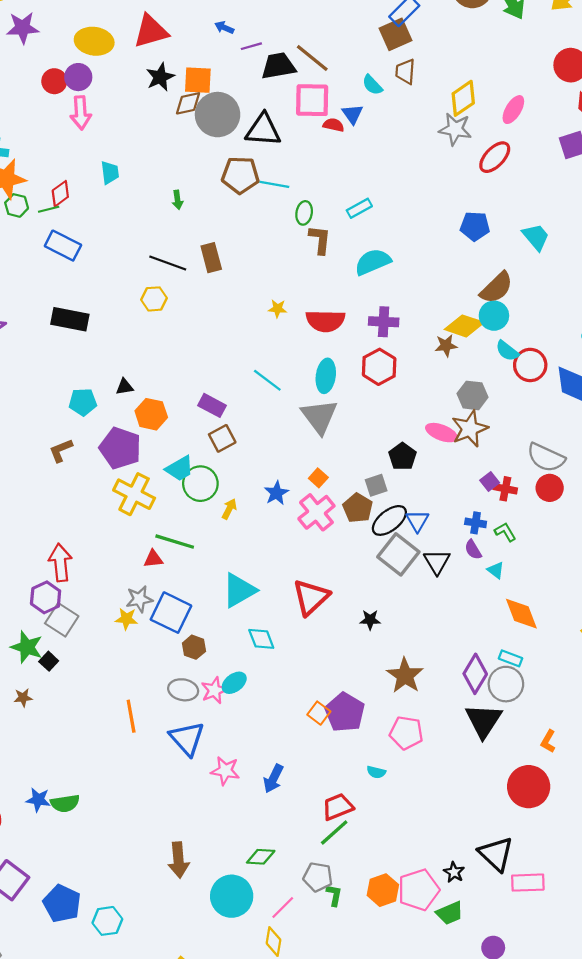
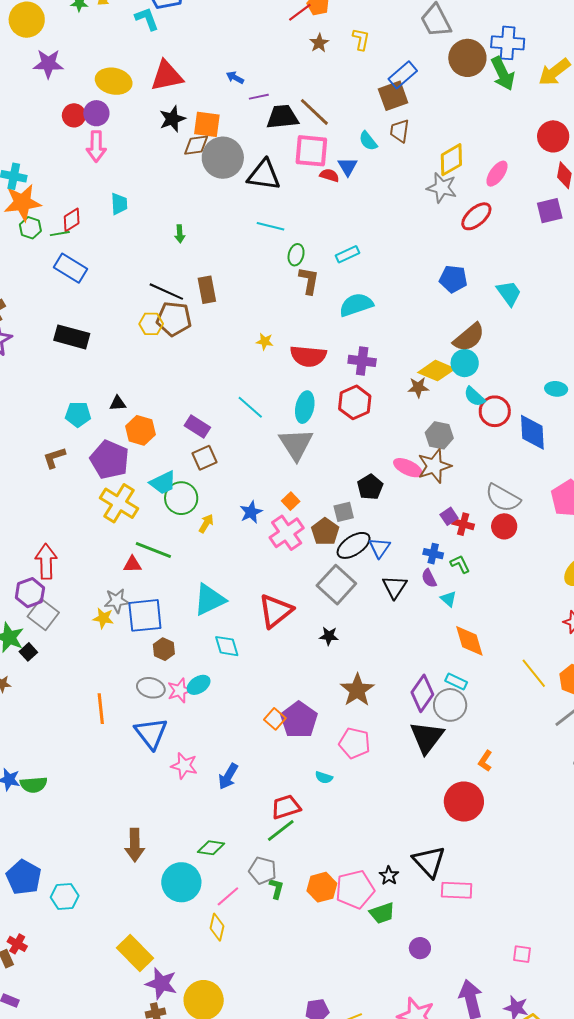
brown pentagon: (240, 175) -> (174, 319), moved
gray square: (398, 554) -> (336, 585), moved
blue square: (171, 613) -> (145, 615), turned -36

